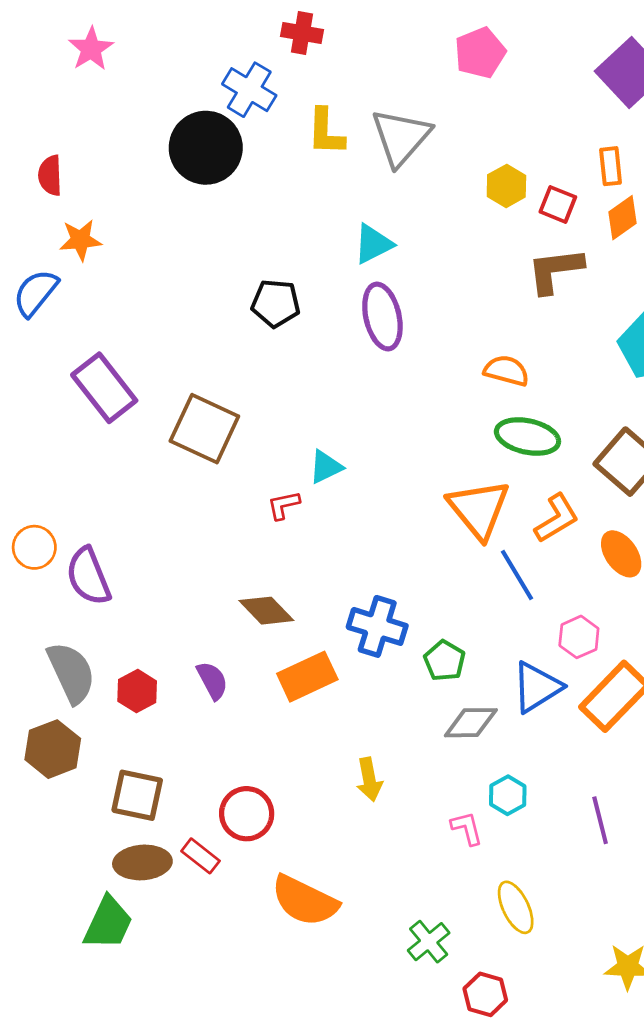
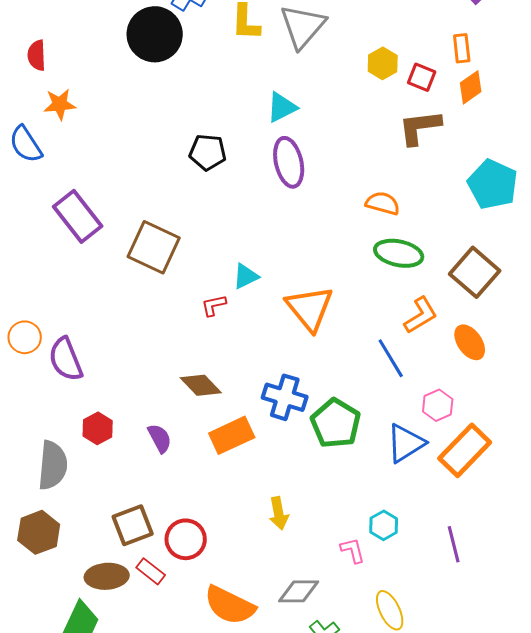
blue semicircle: (36, 293) -> (26, 144), turned -72
orange triangle: (479, 509) -> (310, 308), moved
green pentagon: (444, 661) -> (336, 423), size x1.6
gray semicircle: (71, 673) -> (53, 465), moved, turned 30
red hexagon: (137, 691) -> (98, 428), moved
gray diamond: (471, 723) -> (299, 591), moved
brown hexagon: (53, 749) -> (39, 532), moved
brown square: (137, 795) -> (133, 525), moved, turned -33

